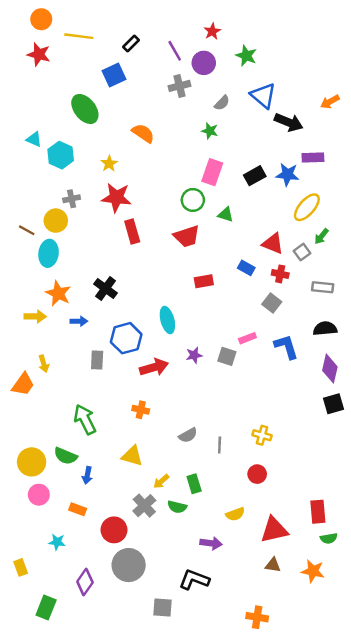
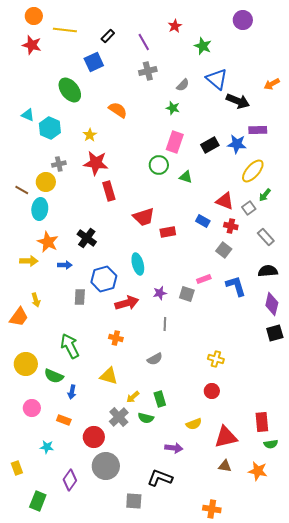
purple circle: (204, 63) -> (243, 20), moved
red trapezoid: (187, 236) -> (144, 217), moved
gray rectangle: (323, 287) -> (266, 237), turned 42
gray line: (220, 445) -> (165, 324), moved
yellow circle: (32, 462) -> (26, 364), moved

